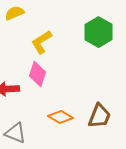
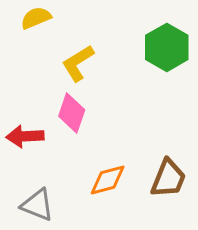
orange diamond: (60, 117) -> (108, 180), turned -45

